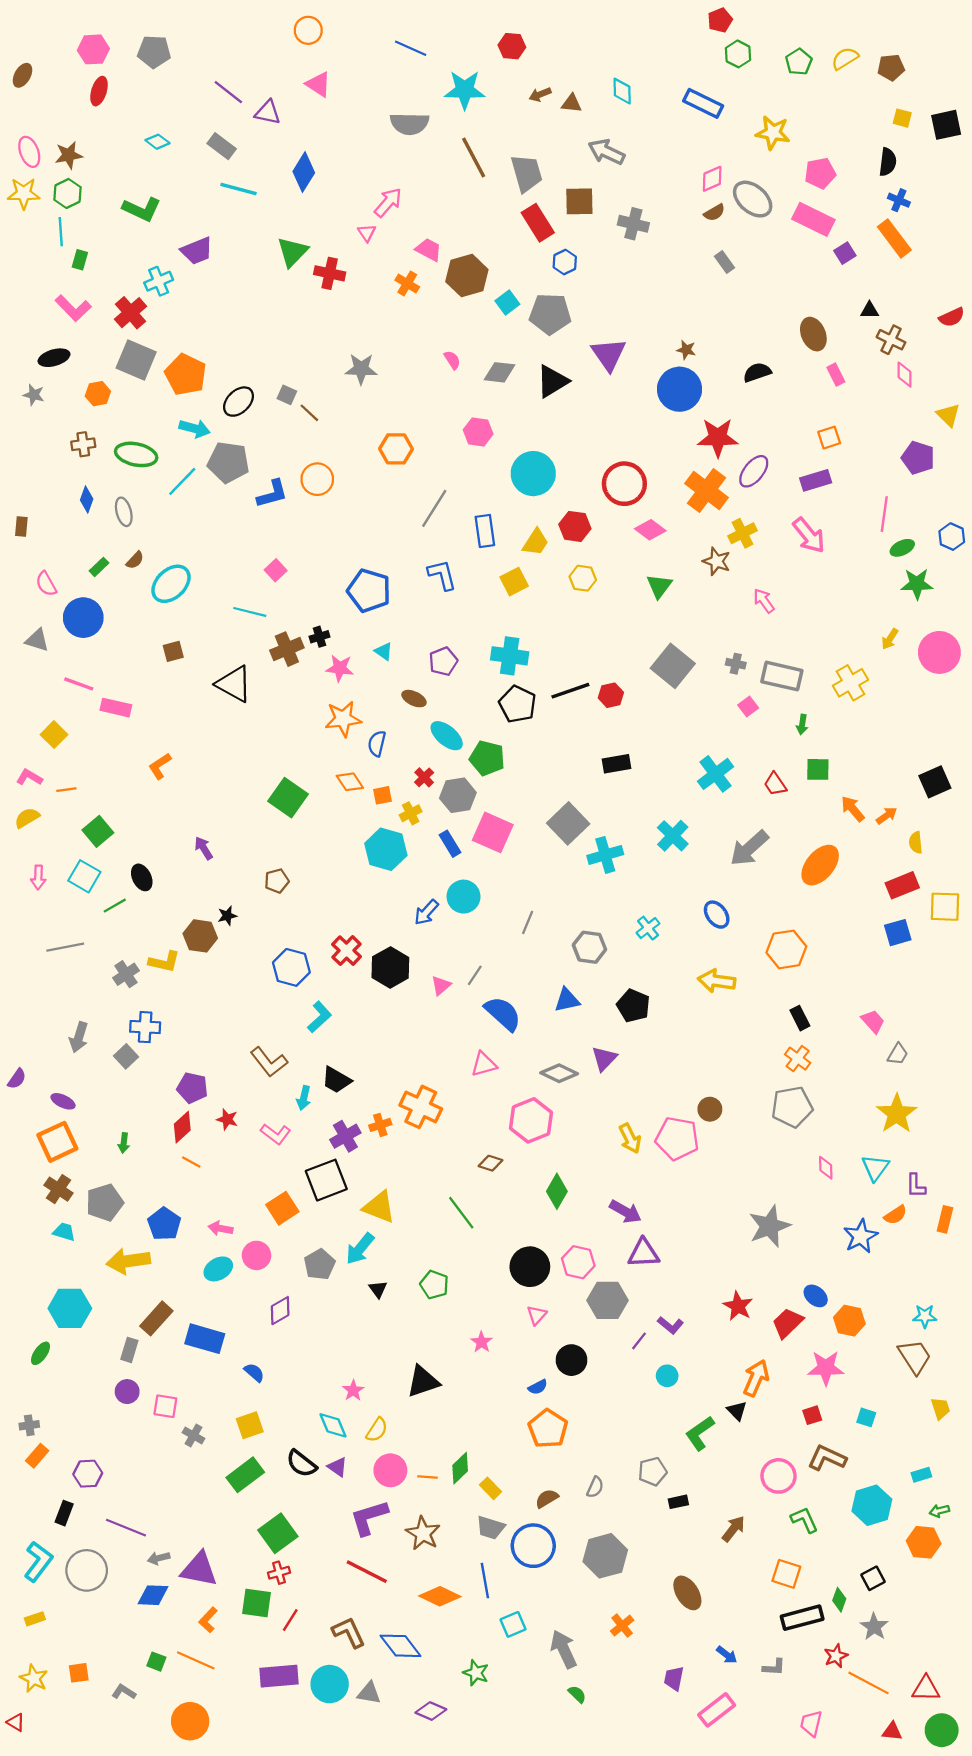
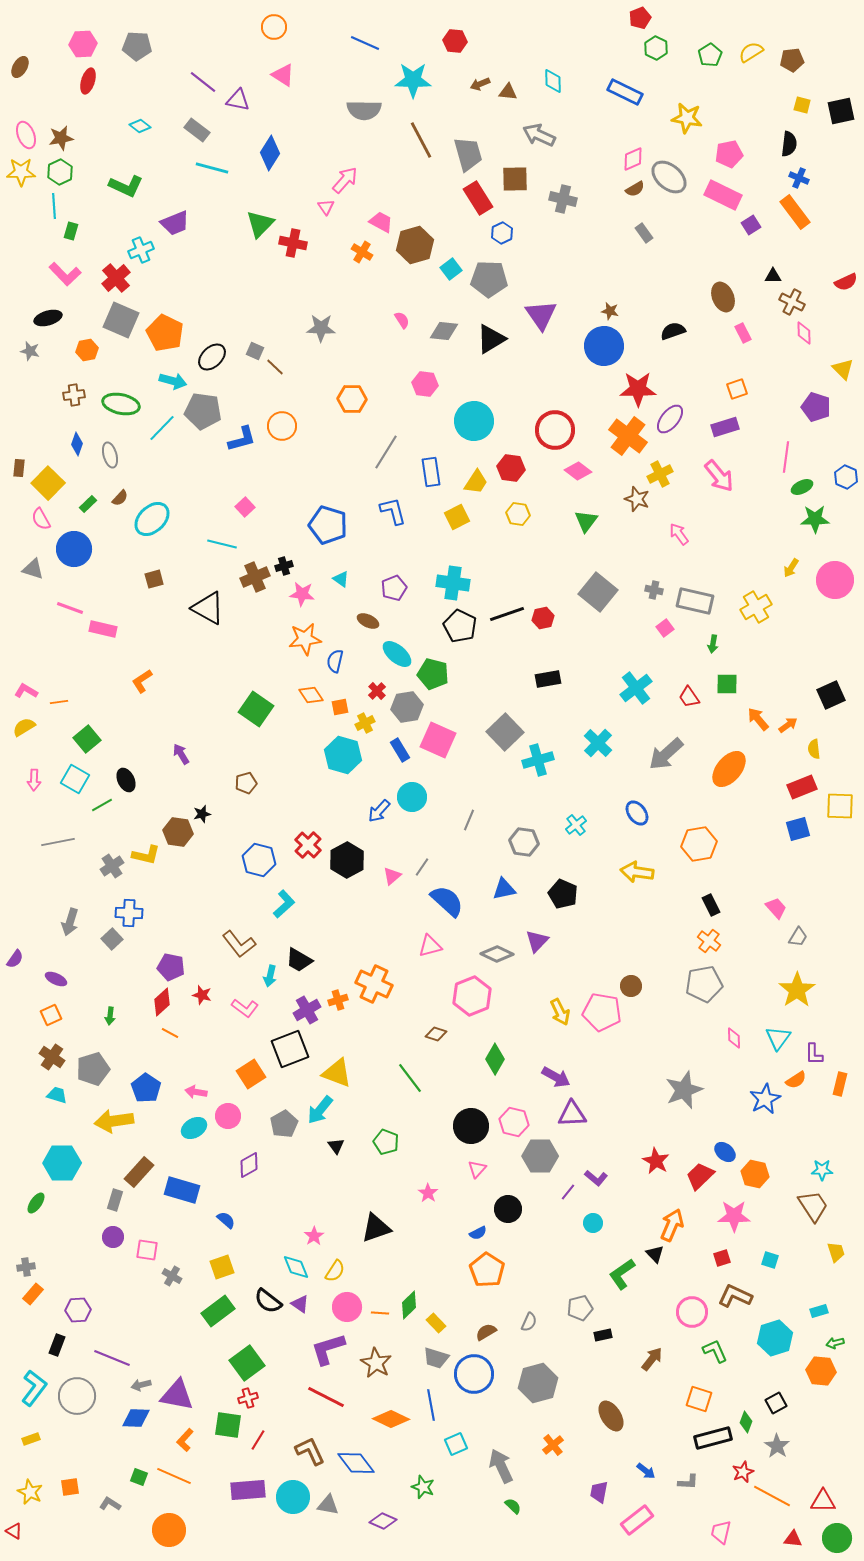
yellow square: (54, 735) -> (48, 483), moved, size x1.4
orange square: (57, 1142) -> (51, 1015), size x0.6

